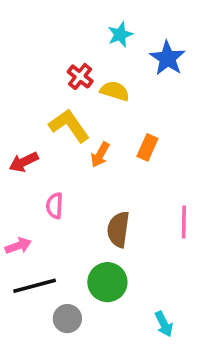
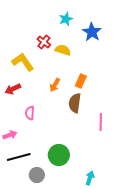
yellow L-shape: (69, 126) -> (23, 62), moved
brown semicircle: (118, 229) -> (75, 103), moved
cyan arrow: (164, 324) -> (90, 178), turned -136

